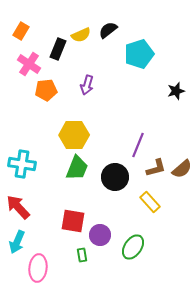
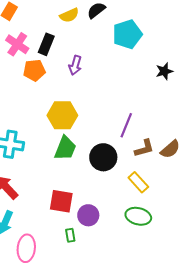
black rectangle: (58, 49) -> (46, 44), moved
green ellipse: (133, 247) -> (138, 216), moved, turned 70

